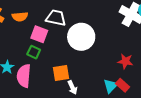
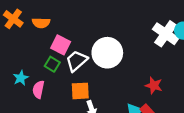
white trapezoid: (56, 18) -> (77, 61), moved, turned -60
pink semicircle: (24, 76) -> (38, 90), size x0.7

